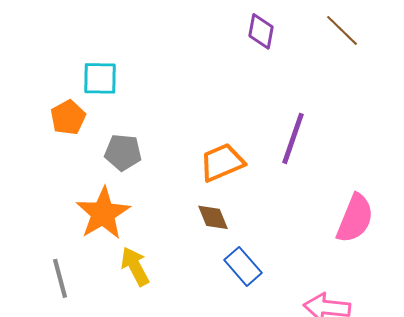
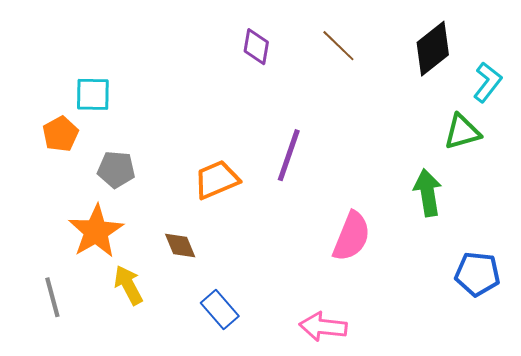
brown diamond: (213, 217) -> (180, 246), moved
blue rectangle: (243, 266) -> (220, 309), moved

